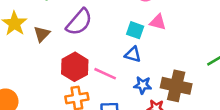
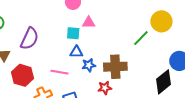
red hexagon: (75, 67) -> (22, 75), moved
blue star: (143, 85) -> (89, 65), moved

